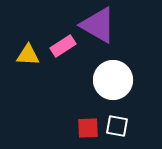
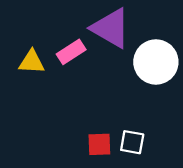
white circle: (113, 80) -> (156, 62), moved

